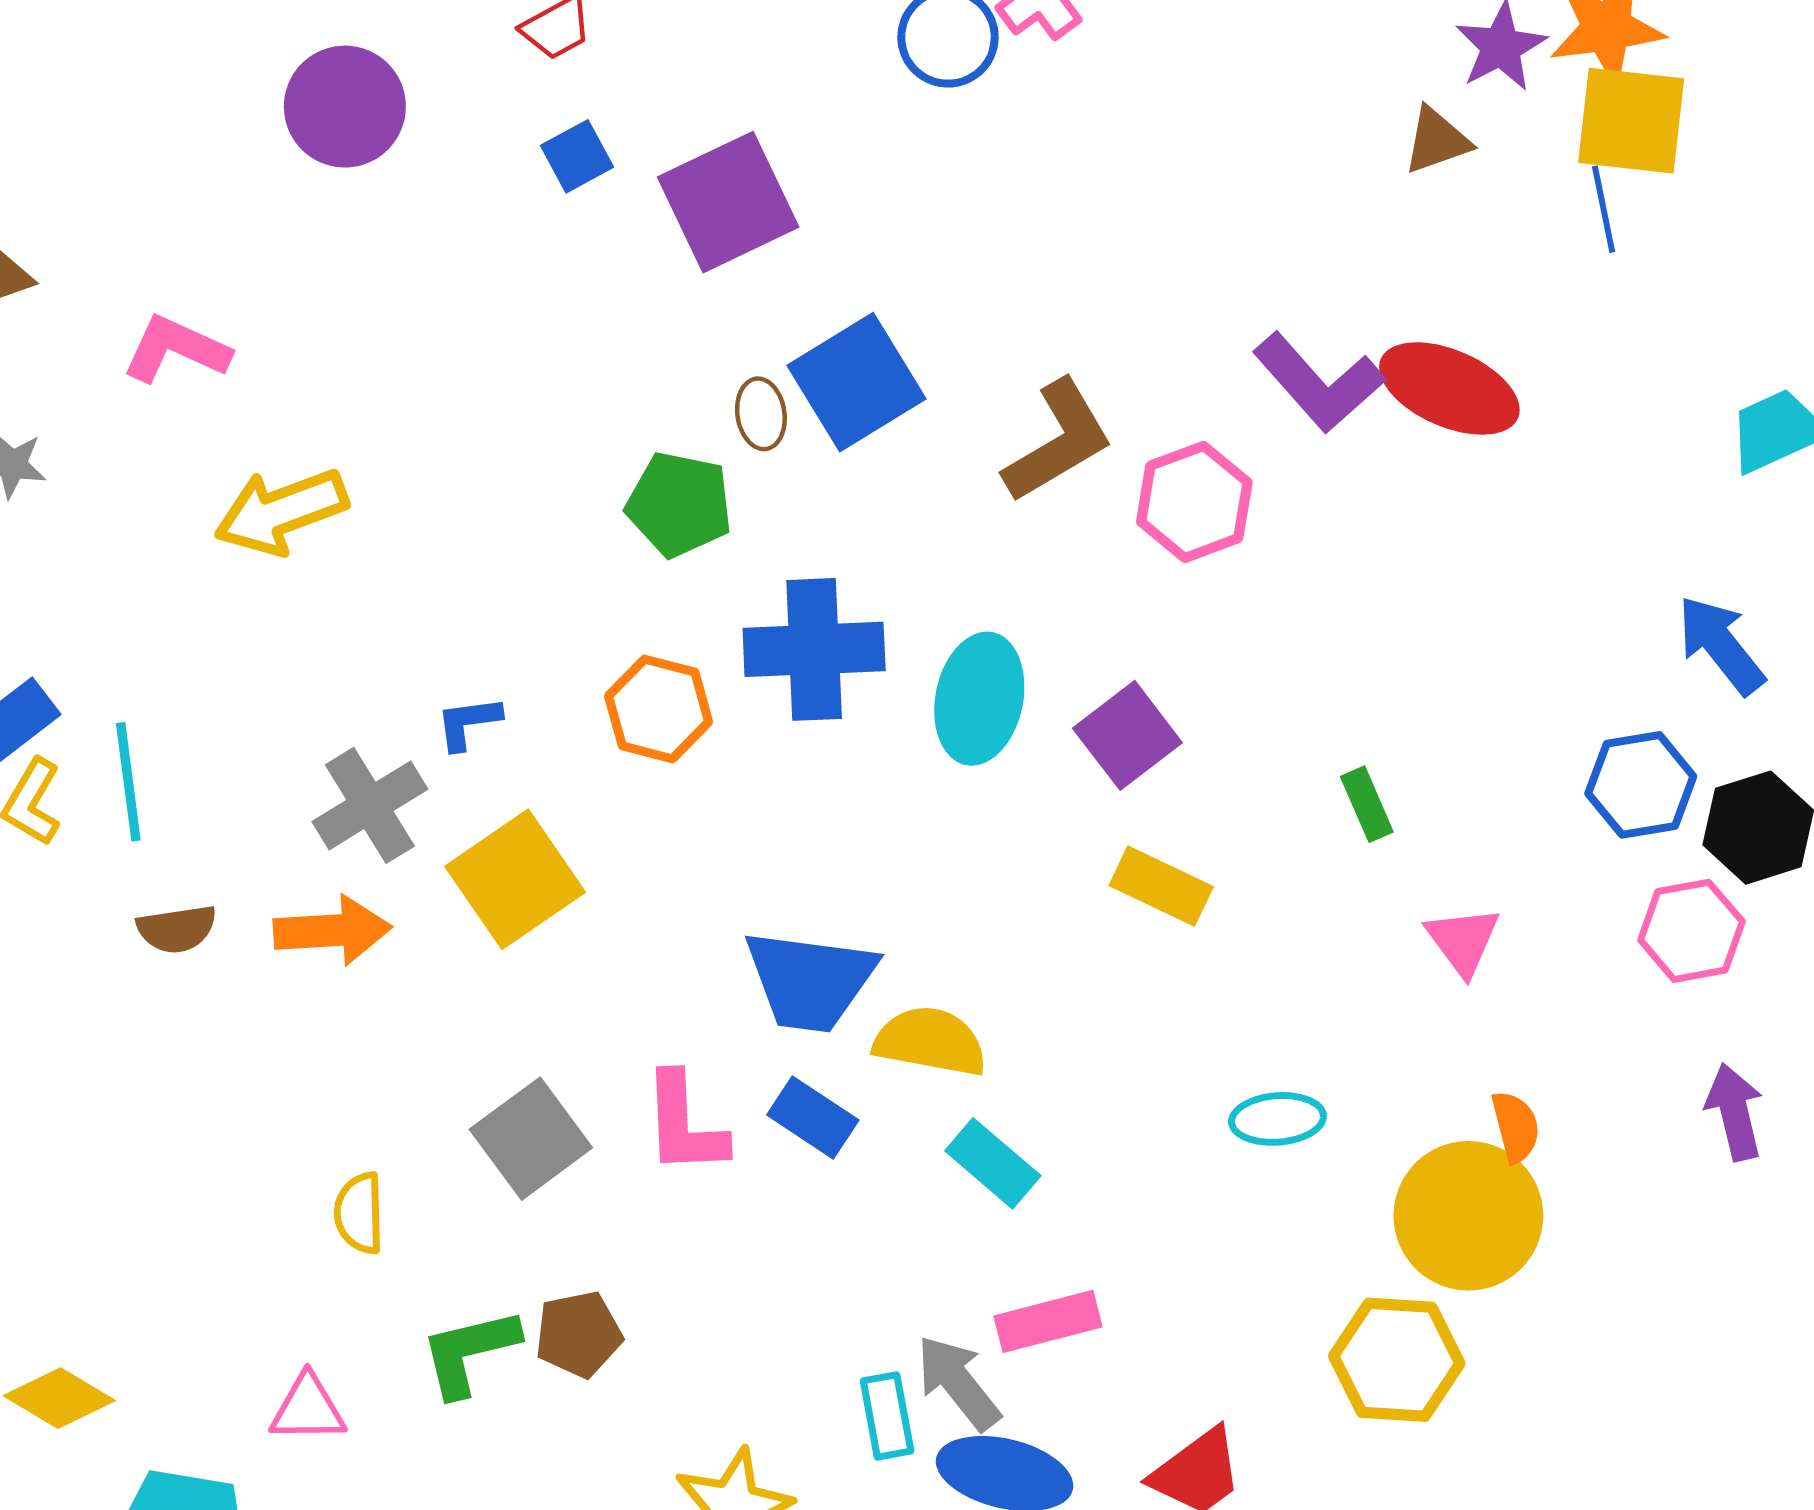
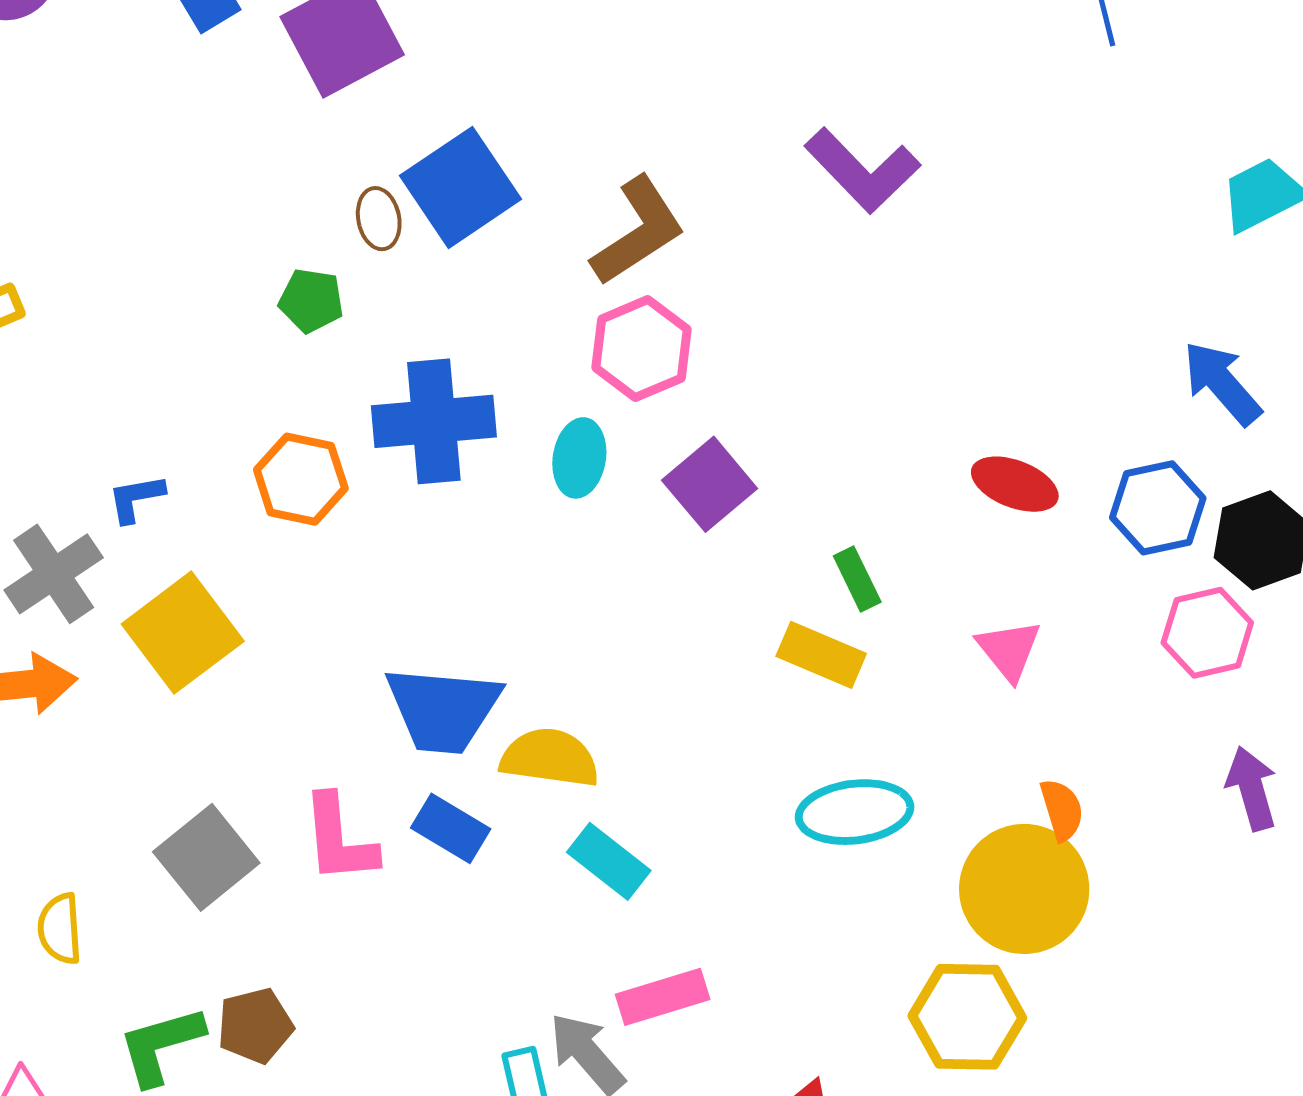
red ellipse: (1449, 388) -> (1015, 484), moved, size x0.7
pink hexagon: (1194, 502) -> (641, 349), moved
green pentagon: (679, 504) -> (311, 300), size x0.7
cyan ellipse: (979, 699) -> (579, 458), size x0.7
green rectangle: (1367, 804) -> (857, 579), moved
yellow rectangle: (1161, 886) -> (821, 655), moved
cyan ellipse: (1277, 1119) -> (855, 812), size x1.4

